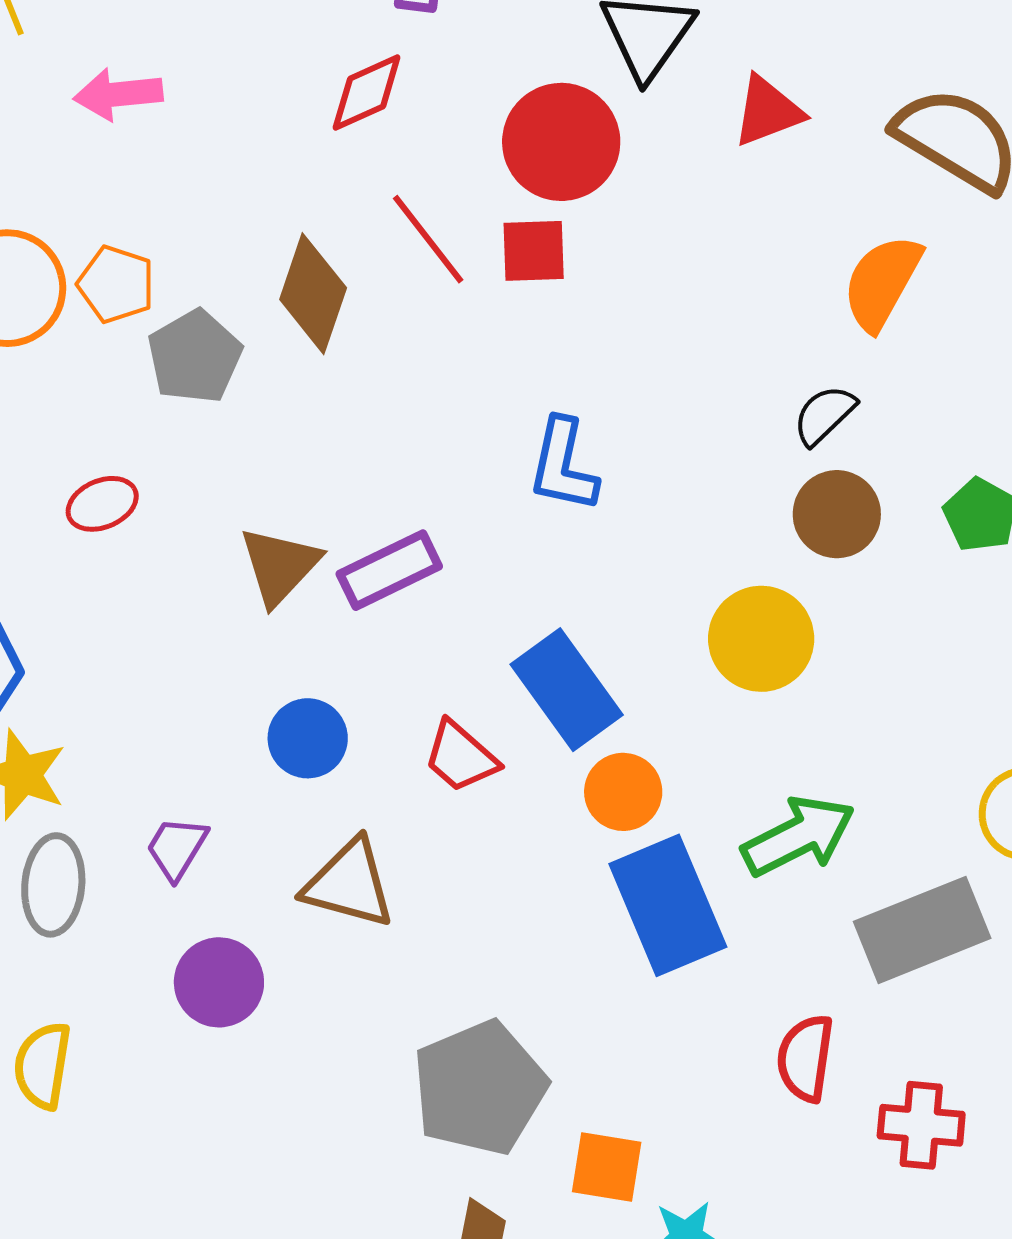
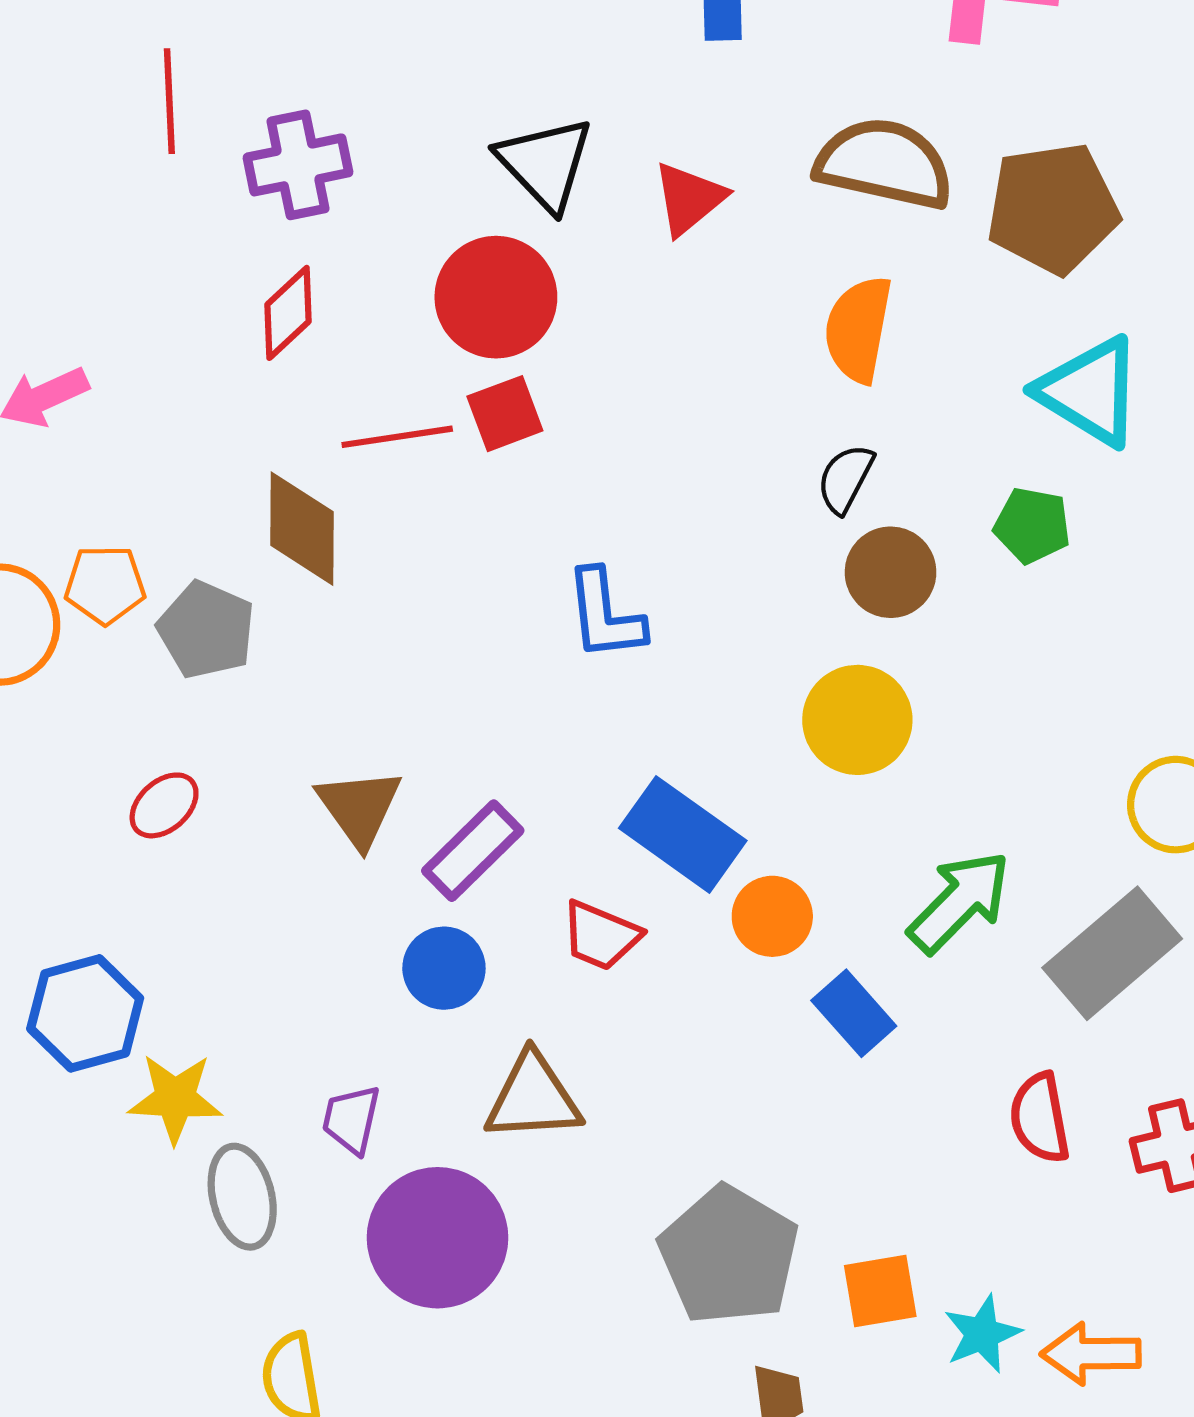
red line: (428, 239) -> (397, 437), turned -42
purple rectangle: (389, 570) -> (473, 851), moved
blue rectangle: (668, 905) -> (854, 1013), size x0.6
purple circle: (219, 982) -> (438, 1238), size x1.5

